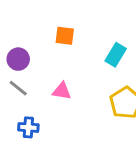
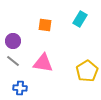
cyan rectangle: (116, 55) -> (80, 19), moved
pink triangle: (62, 91) -> (43, 63), size x1.5

